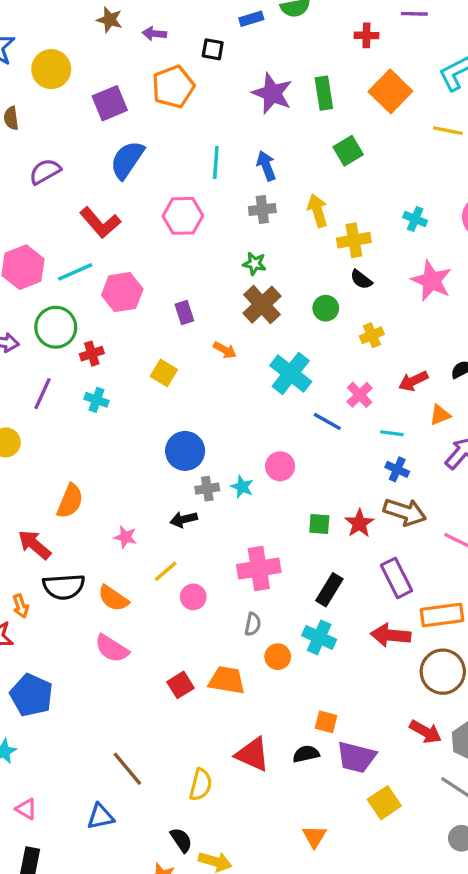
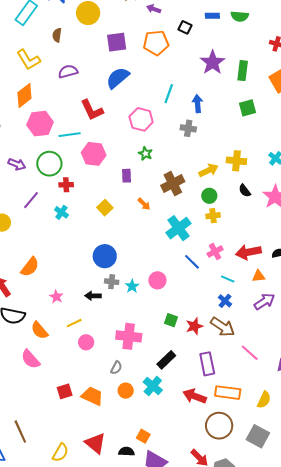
yellow arrow: (318, 211) -> (209, 170), moved, turned 66
green star: (254, 264) -> (145, 154), moved
black semicircle: (361, 280) -> (245, 191), moved
yellow cross: (372, 335) -> (213, 216), moved
red arrow: (413, 381) -> (248, 252), size x1.4

